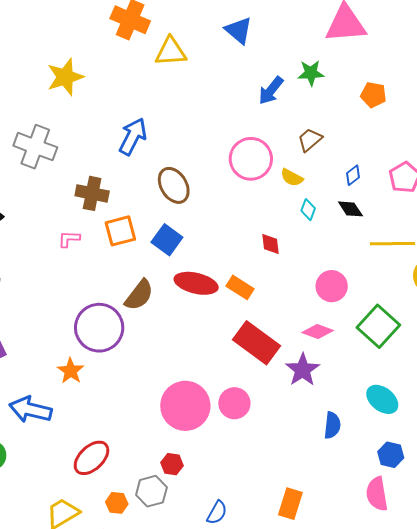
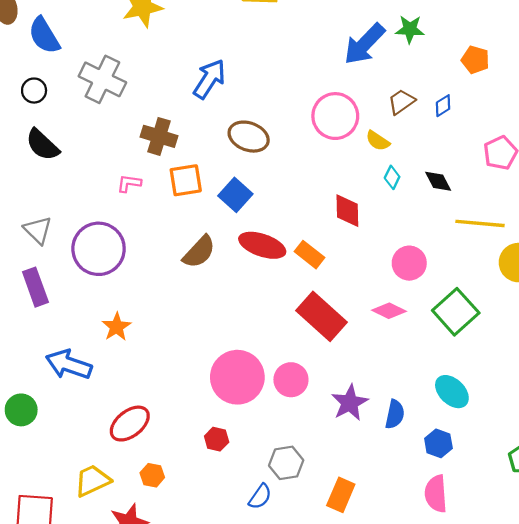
blue arrow: (271, 91) -> (364, 44), size x1.4
blue diamond: (353, 175) -> (443, 106), moved
brown ellipse: (174, 185) -> (249, 137), turned -45
red diamond: (270, 244) -> (347, 211), size x1.4
purple circle: (99, 328) -> (99, 249), moved
purple star: (303, 370) -> (350, 403), moved
blue hexagon: (391, 455) -> (438, 443), moved
gray hexagon: (151, 491) -> (286, 463), moved

